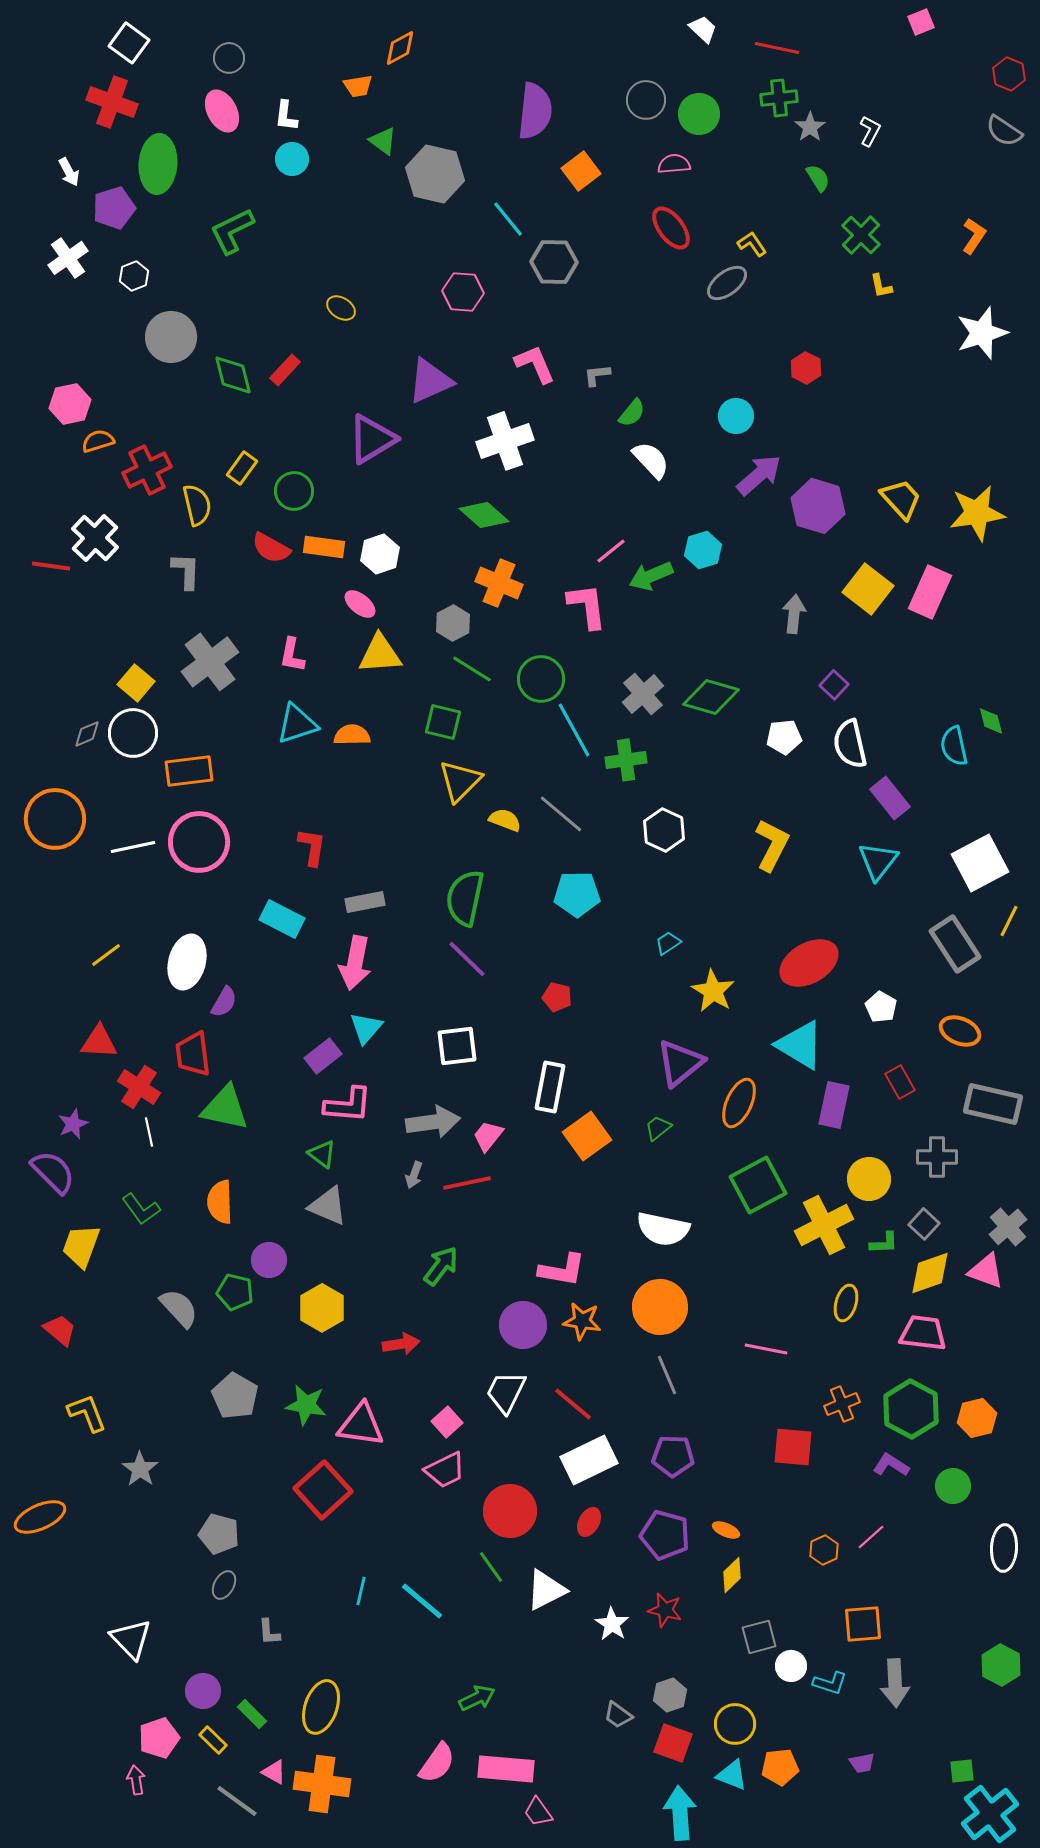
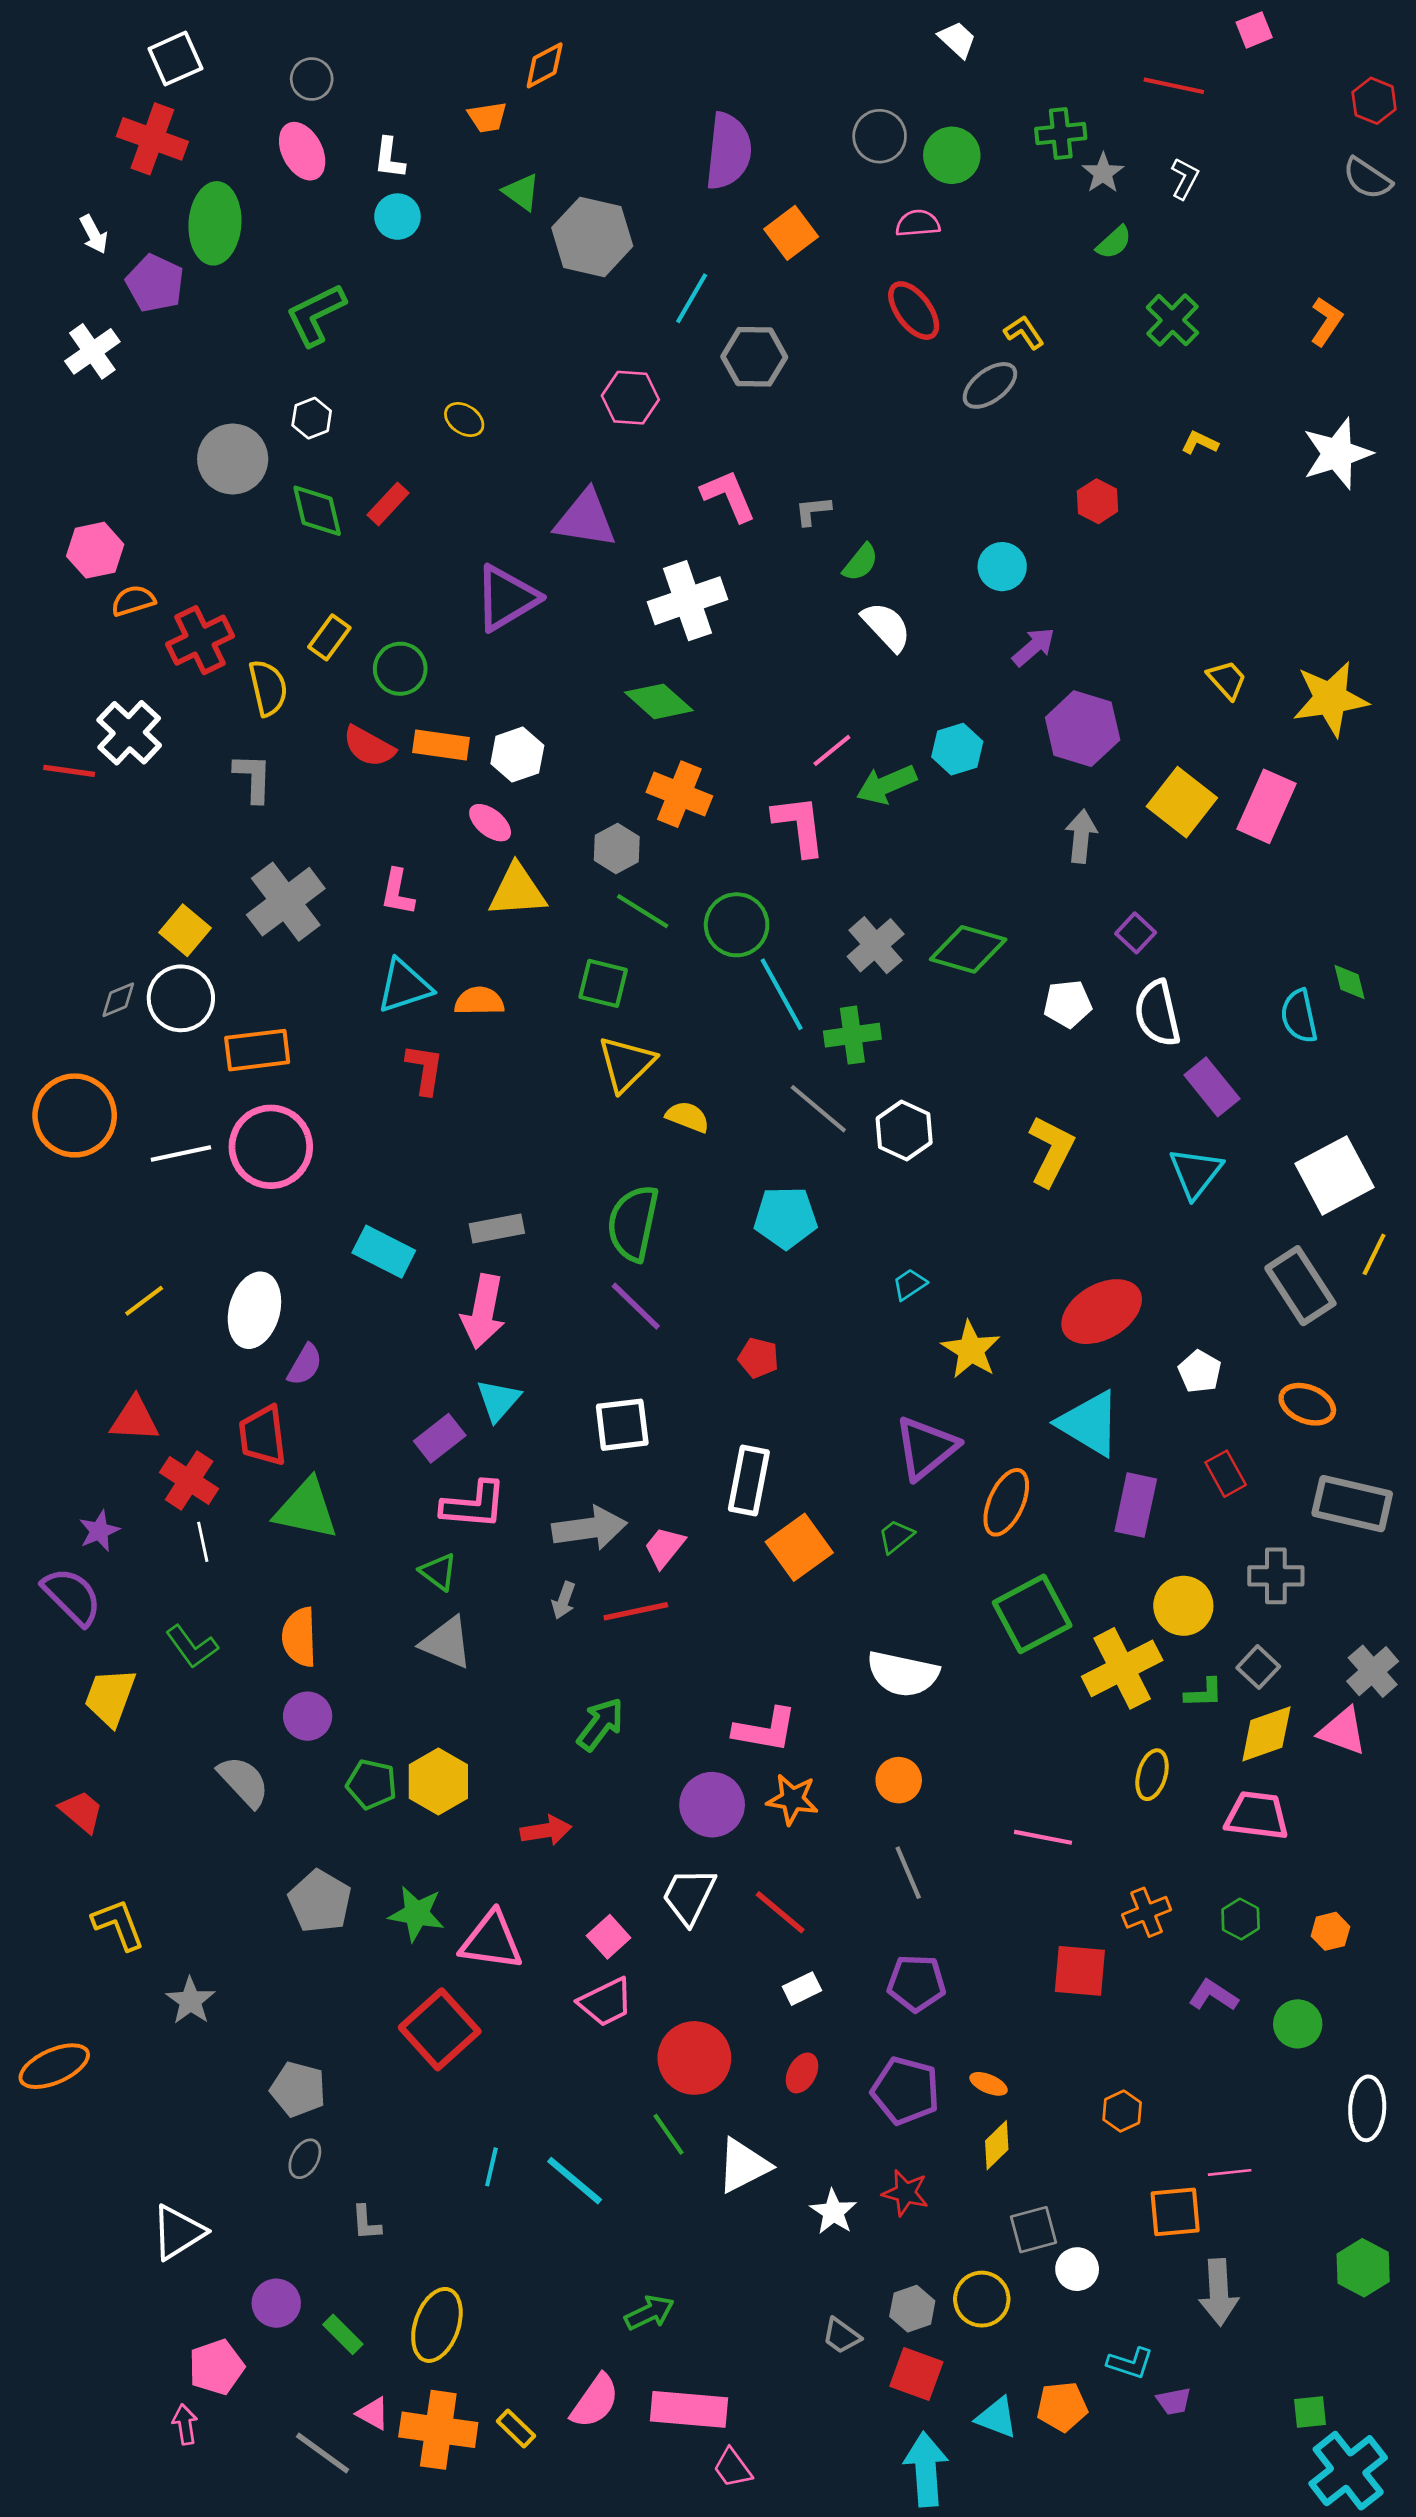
white square: (129, 43) -> (175, 59), turned 30
red line: (777, 48) -> (1174, 86), moved
green semicircle: (818, 178) -> (1114, 242), turned 80
purple pentagon: (114, 208) -> (155, 283), turned -30
cyan line: (508, 219) -> (692, 298), turned 69
white hexagon: (134, 276) -> (312, 418), moved
yellow L-shape: (881, 286) -> (1200, 443), moved, turned 128
purple triangle: (430, 381) -> (585, 519), turned 33
purple arrow: (759, 475) -> (1034, 647), size x0.7
yellow trapezoid: (901, 499) -> (1227, 680), size x0.7
purple hexagon: (818, 506) -> (1083, 729), moved
gray line: (561, 814) -> (818, 1109), moved
red L-shape: (312, 847) -> (425, 1069), moved
purple circle: (269, 1260) -> (308, 1716), moved
green pentagon: (235, 1292) -> (372, 1784), moved
orange circle: (660, 1307) -> (899, 1780), size x0.6
green hexagon: (911, 1409) -> (1241, 1919), size x0.5
orange hexagon: (977, 1418) -> (1330, 1931), size x0.7
white rectangle: (589, 1460) -> (802, 1989), size x0.5
pink line: (871, 1537) -> (1230, 2172), moved, turned 36
white triangle: (131, 1639) -> (178, 2232), turned 42
cyan L-shape: (830, 1683) -> (1130, 2363), moved
yellow circle: (735, 1724) -> (982, 2299), moved
yellow rectangle: (213, 1740) -> (516, 2428), moved

